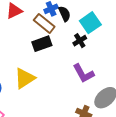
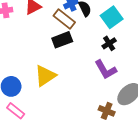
black cross: (80, 41) -> (109, 43), moved

